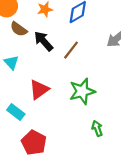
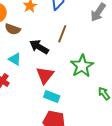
black arrow: (44, 41) -> (39, 47), moved
cyan rectangle: (16, 112) -> (52, 96), moved

